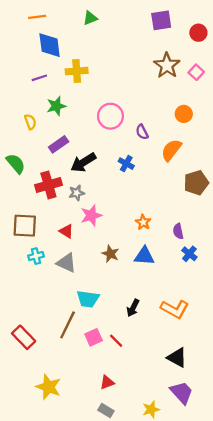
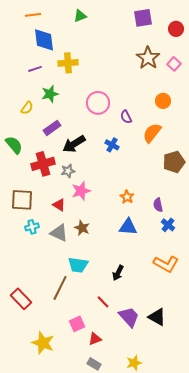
yellow semicircle: (30, 122) -> (27, 108), turned 56
brown star: (110, 254) -> (82, 228), moved
orange L-shape: (175, 309) -> (166, 264), moved
pink square: (94, 337) -> (77, 324), moved
purple trapezoid: (182, 393) -> (129, 317), moved

